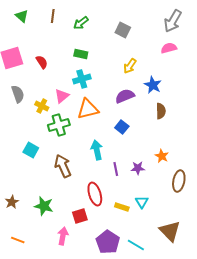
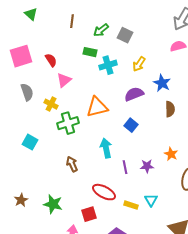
brown line: (53, 16) -> (72, 21), moved
green arrow: (81, 23) -> (101, 30), moved
gray square: (123, 30) -> (125, 35), moved
cyan cross: (82, 79) -> (108, 65), moved
pink triangle: (62, 96) -> (64, 80), moved
cyan square: (31, 150) -> (30, 142), moved
brown arrow: (63, 166) -> (72, 164), size x0.7
red ellipse: (95, 194) -> (104, 192), turned -45

